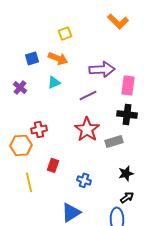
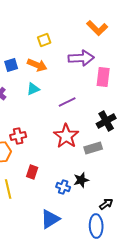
purple arrow: (102, 69) -> (81, 58), moved
pink rectangle: (128, 85) -> (103, 77), moved
black cross: (127, 114) -> (106, 121), turned -36
black star: (126, 173) -> (81, 180), moved

